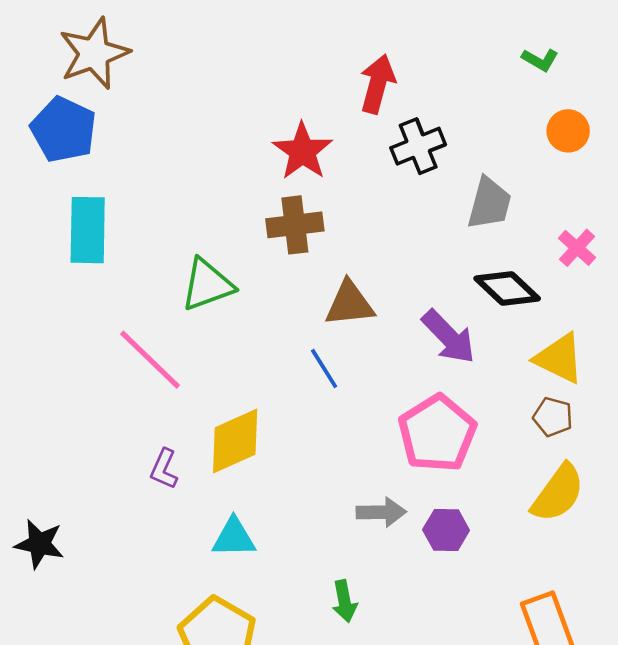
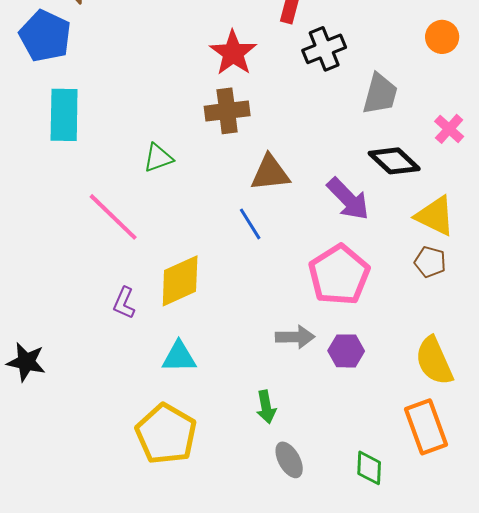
green triangle: (207, 285) -> (158, 158), size x0.7
yellow semicircle: (558, 493) -> (434, 361), moved, turned 120

